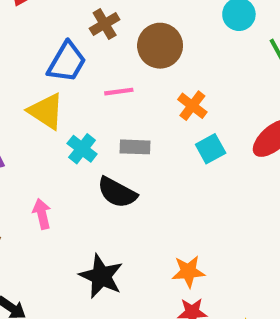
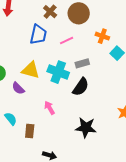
yellow triangle: (46, 111) -> (31, 70), moved
cyan cross: (82, 149) -> (58, 72), size x1.5
black semicircle: (117, 192) -> (81, 87), turned -66

